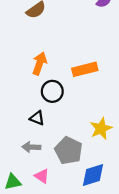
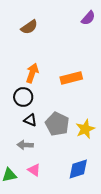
black circle: (52, 91) -> (23, 97), moved
gray pentagon: (69, 151) -> (57, 124), moved

